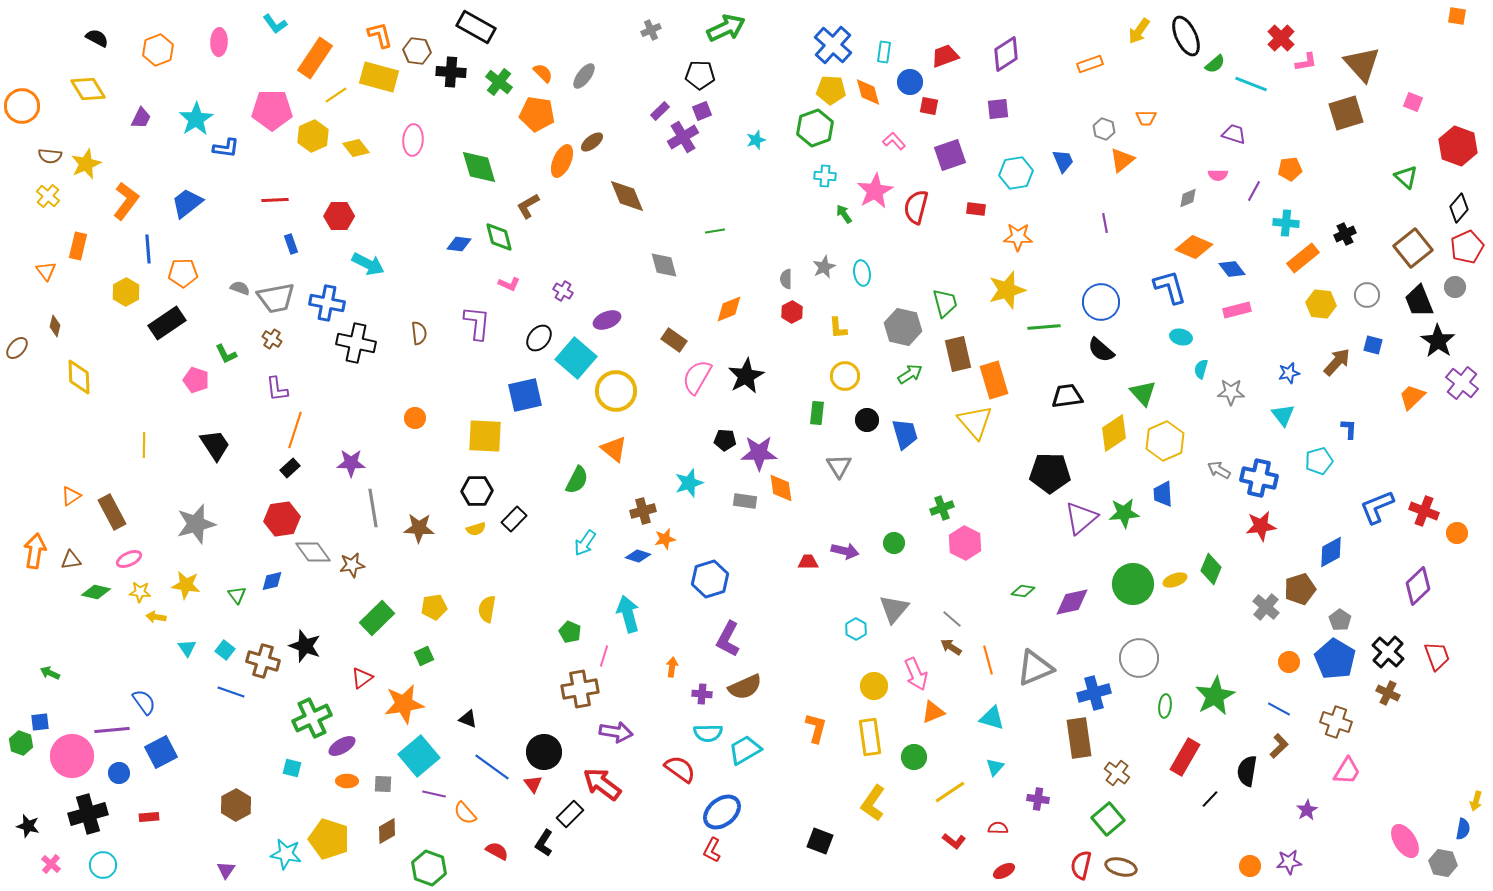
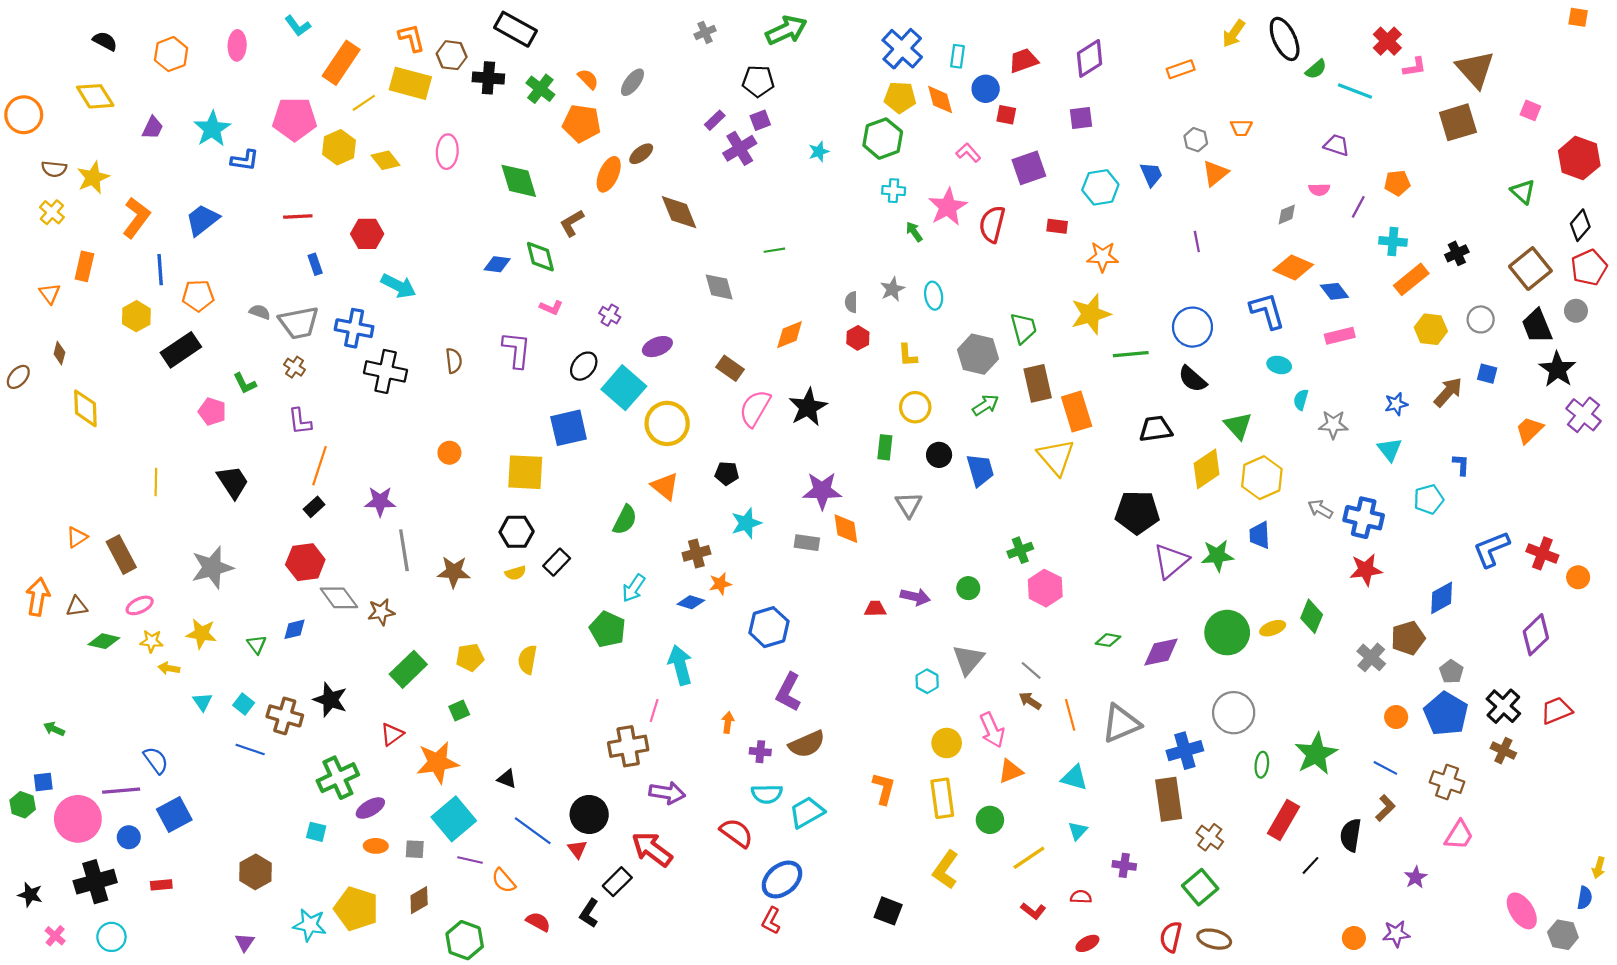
black pentagon: (725, 440) -> (727, 473), moved
green pentagon: (570, 632) -> (608, 629), moved, size x1.5
red trapezoid: (1437, 656) -> (1556, 711), turned -92

